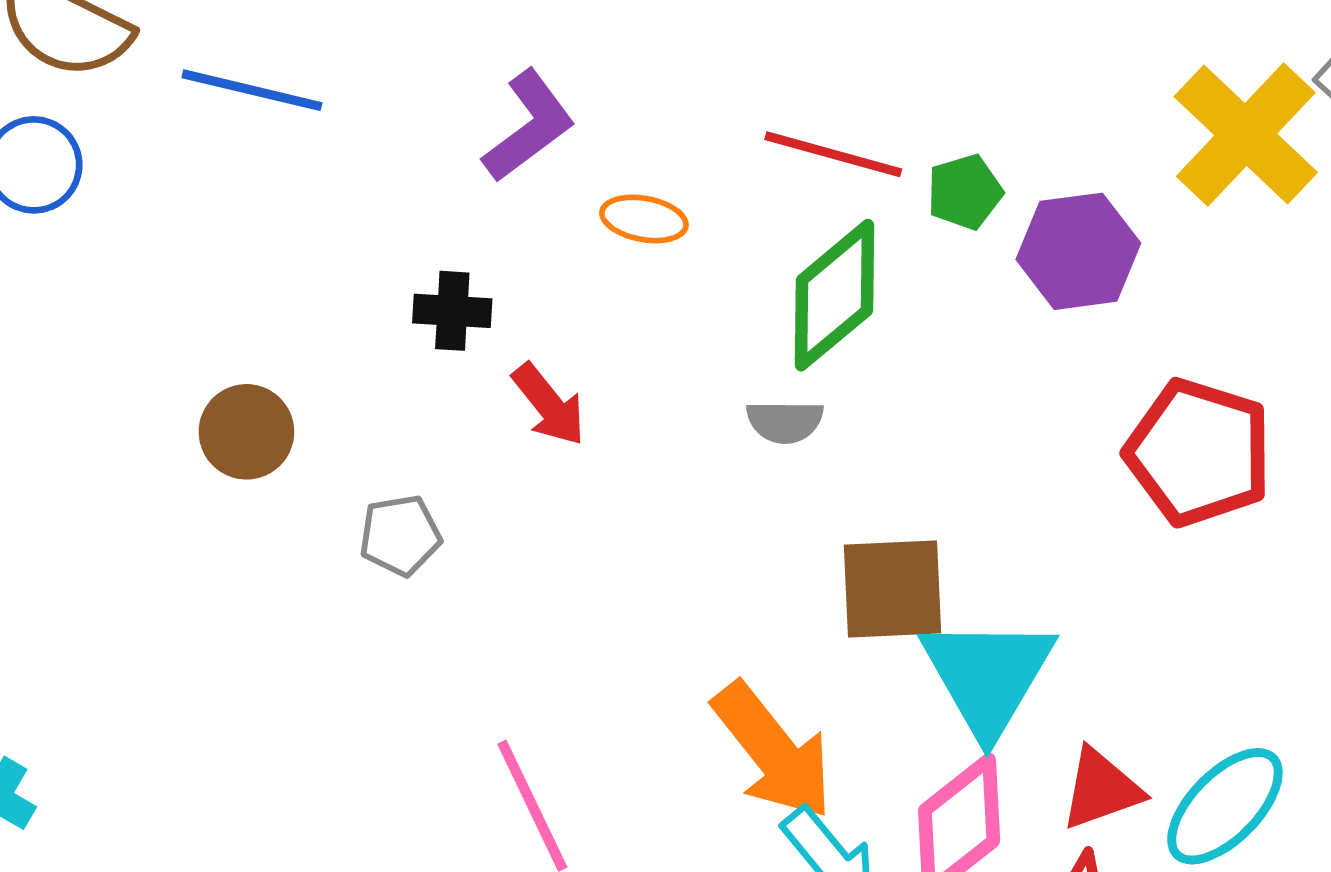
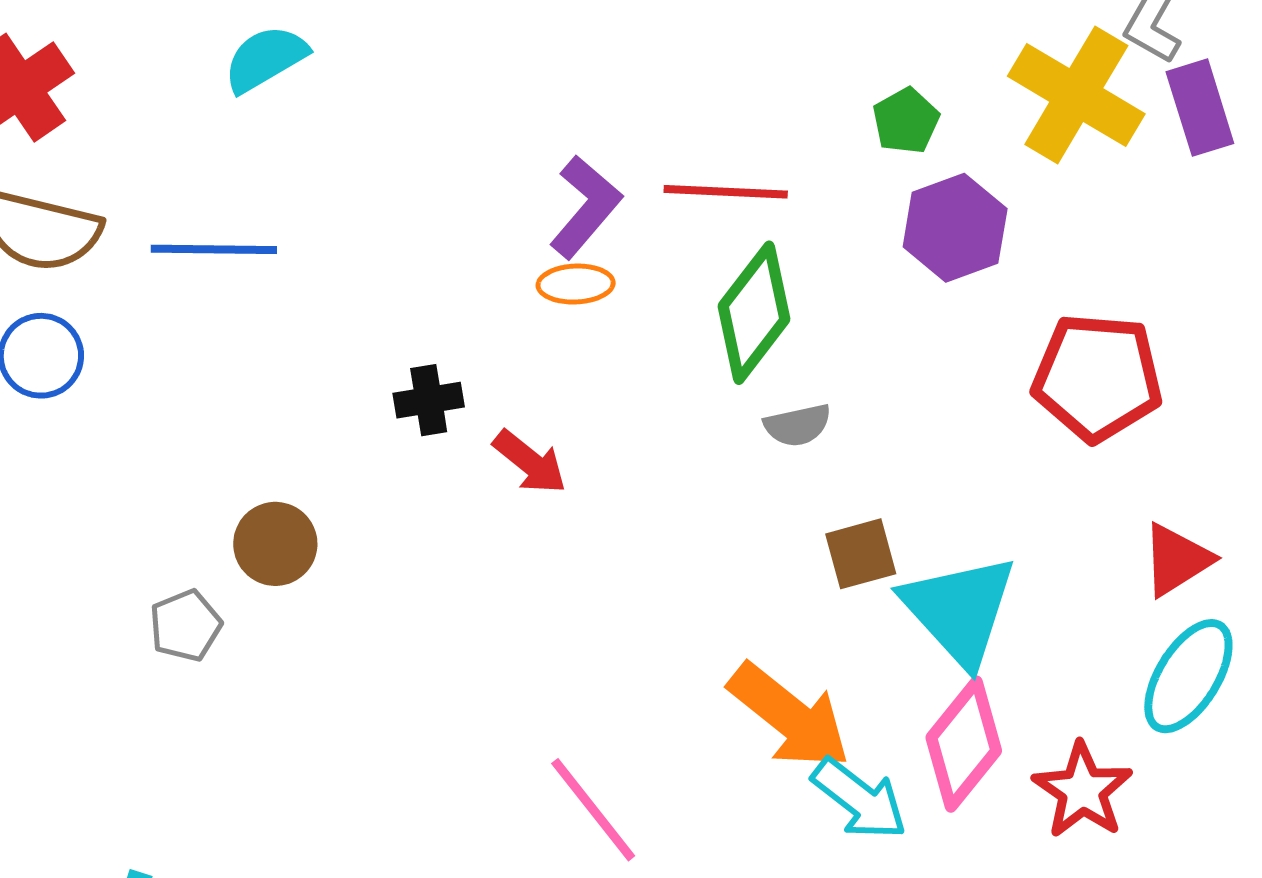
purple L-shape: (529, 126) -> (586, 207), moved
green pentagon: (965, 192) -> (906, 121), moved
gray semicircle: (785, 422) -> (798, 425), moved
gray pentagon: (400, 535) -> (185, 626), moved
brown square: (892, 589) -> (861, 554), size x0.7
red triangle: (1101, 789) -> (1177, 560), moved

